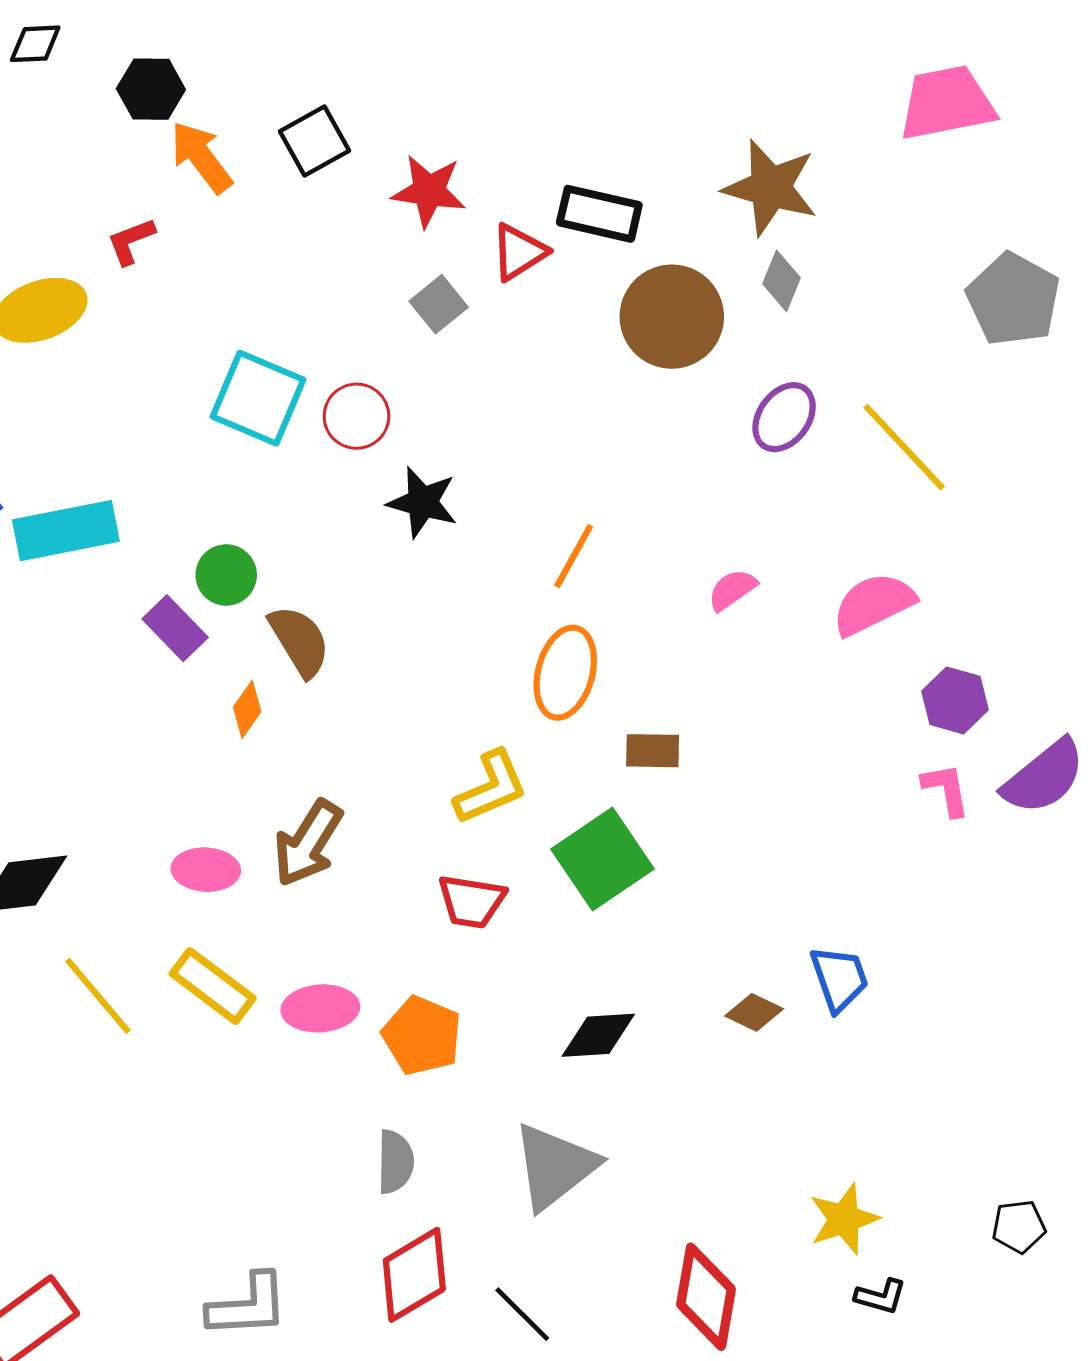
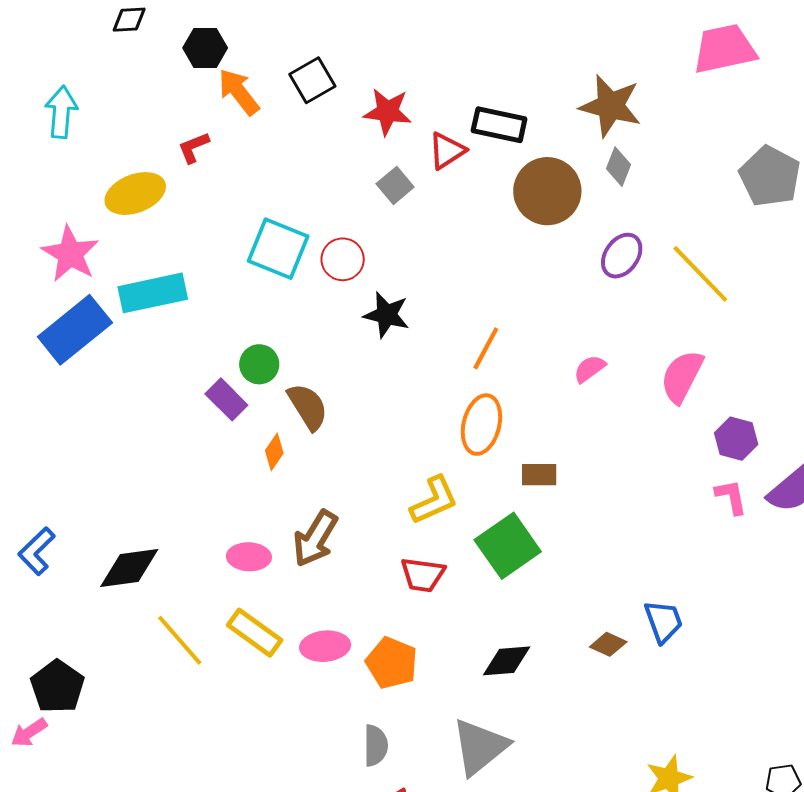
cyan rectangle: (66, 531) -> (153, 293), moved
pink semicircle: (873, 604) -> (682, 377), turned -36

